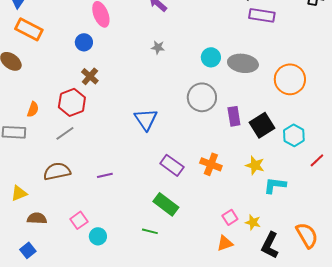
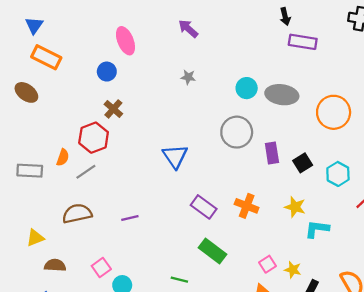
orange semicircle: (33, 109) -> (63, 157), moved
black square: (262, 125) -> (303, 163), size x0.7
green rectangle: (166, 204) -> (212, 251), moved

